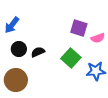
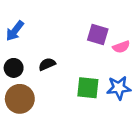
black circle: (19, 49) -> (14, 68), moved
green square: (71, 58) -> (88, 88), moved, turned -36

